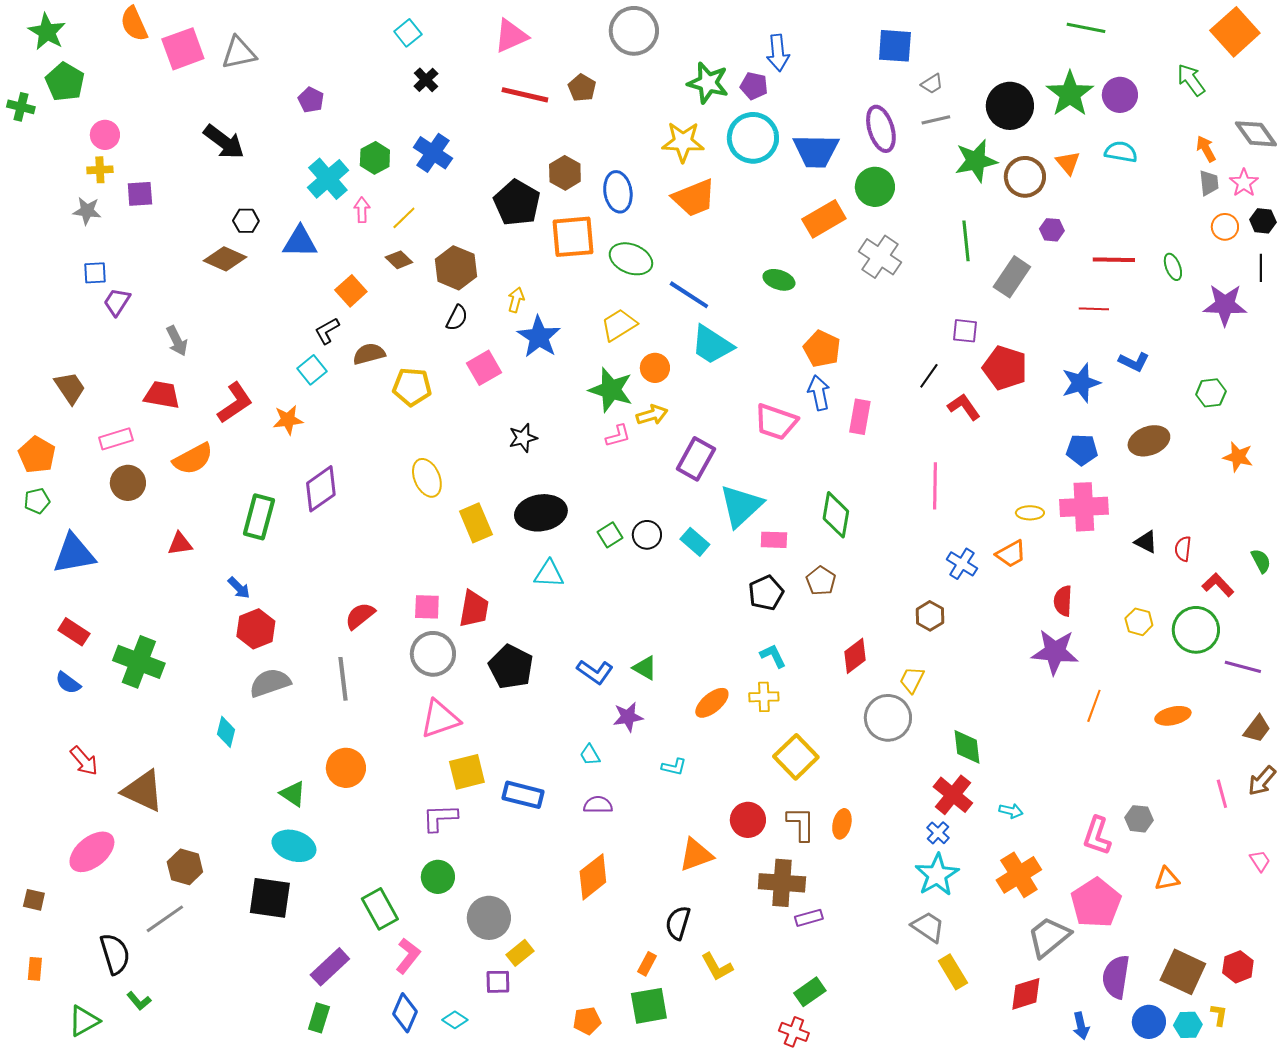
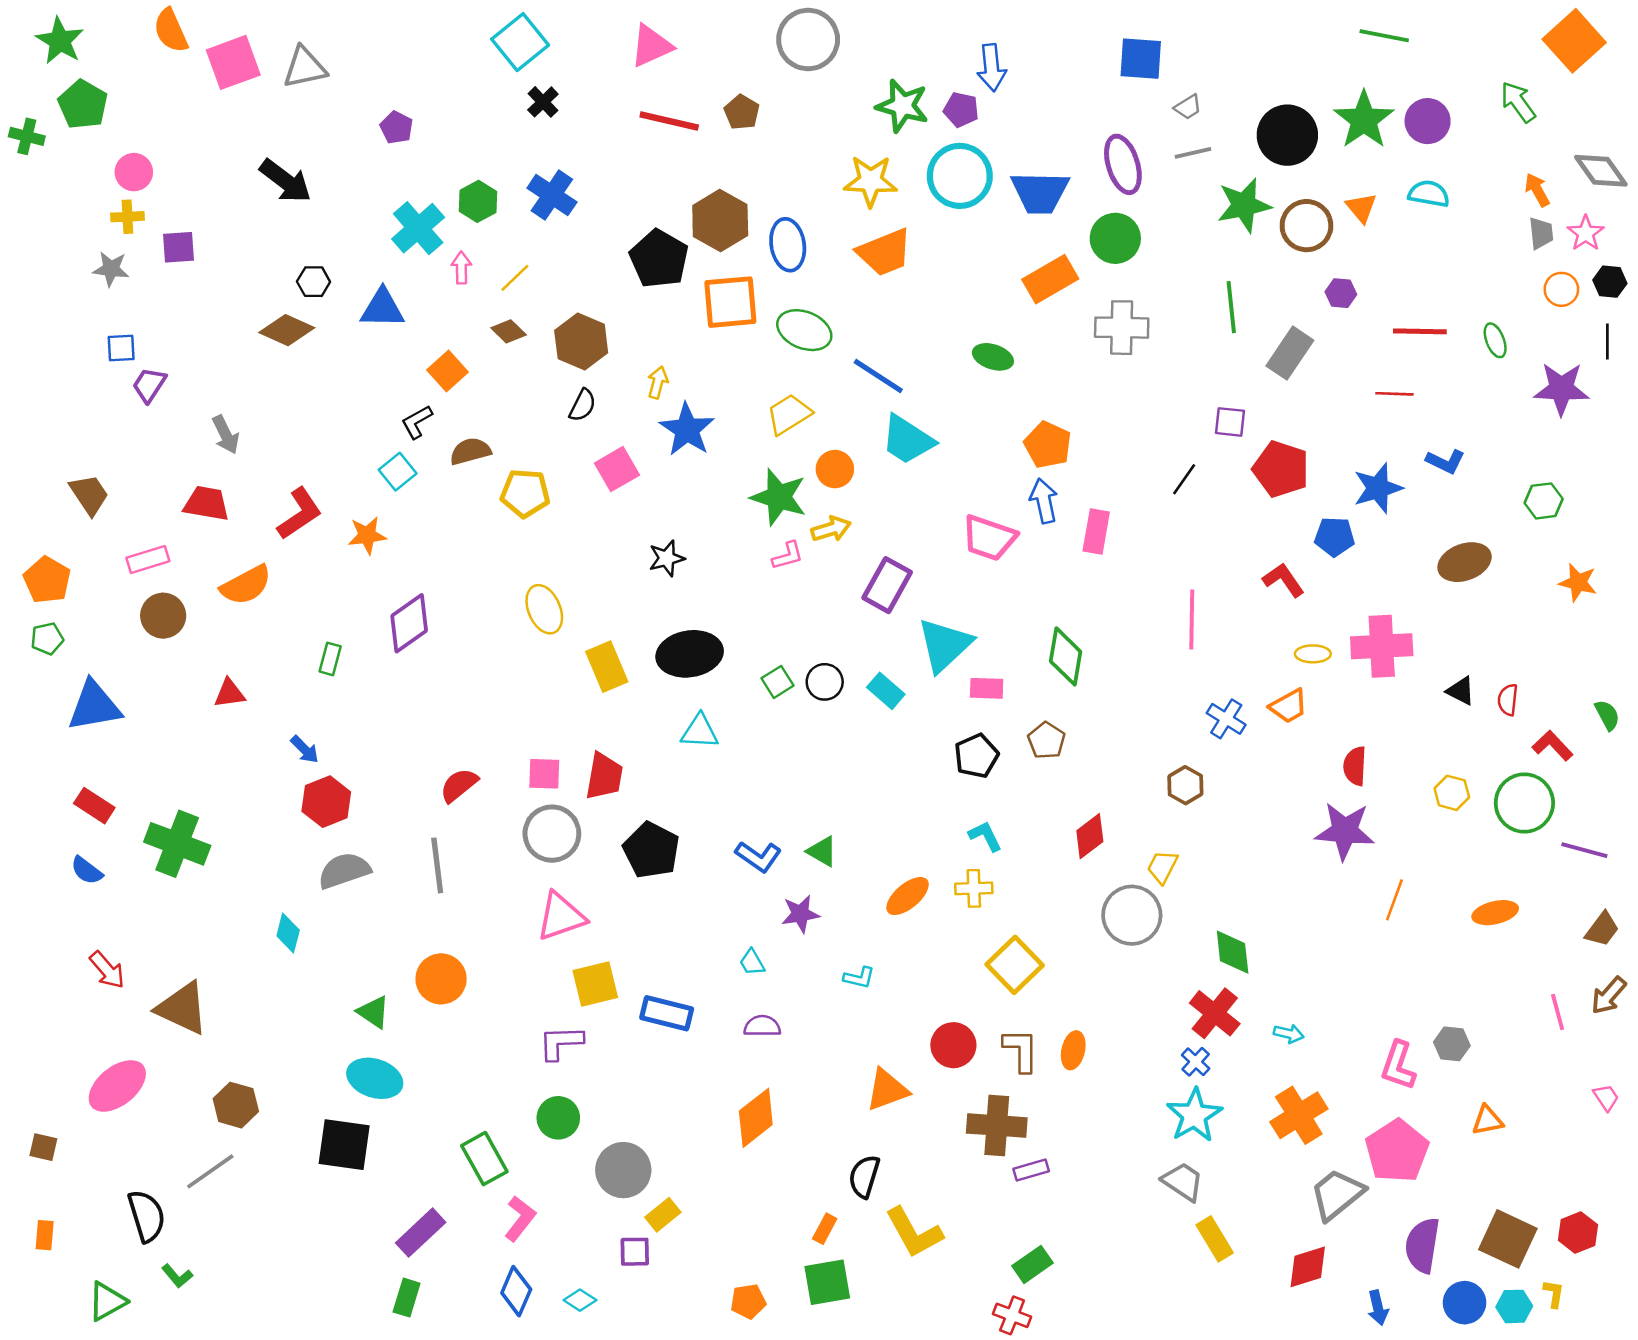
cyan square: (408, 33) -> (520, 42), size x1.6
brown hexagon: (565, 173) -> (720, 220), size x1.4
gray cross: (880, 257) -> (1122, 328), turned -33
red L-shape: (964, 407) -> (1284, 580), moved
blue pentagon: (1082, 450) -> (1335, 537), moved
green rectangle: (259, 517) -> (330, 659), size x0.6
yellow L-shape: (717, 967) -> (914, 1233), size x1.4

